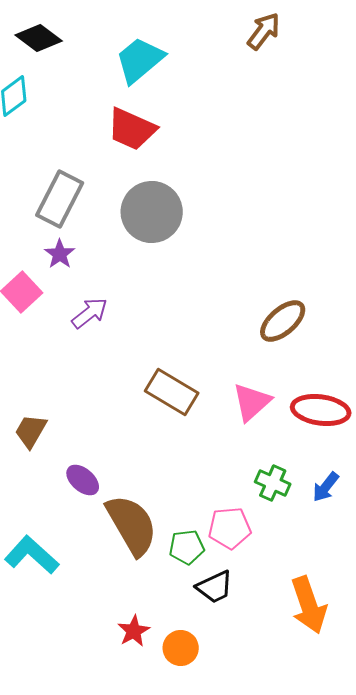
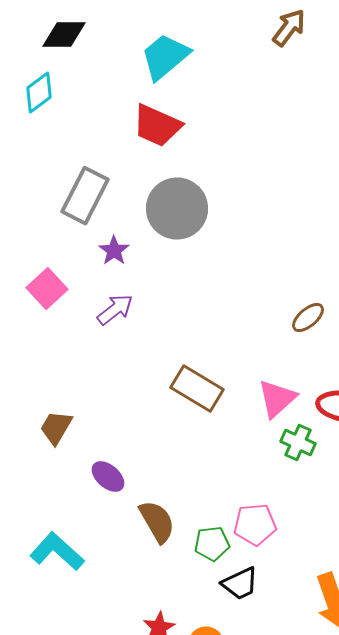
black diamond: (39, 38) -> (64, 35), turned -36
purple star: (60, 254) -> (114, 251), moved
brown ellipse: (283, 321) -> (308, 318), size x0.7
green cross: (273, 483) -> (298, 443), moved
brown semicircle: (132, 525) -> (157, 522), size x0.7

